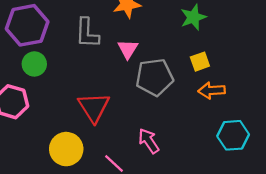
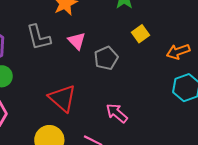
gray pentagon: (155, 77) -> (106, 58), size x0.7
orange arrow: (212, 90) -> (178, 52), moved

